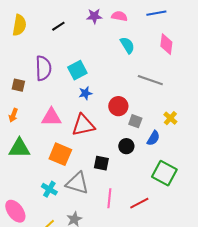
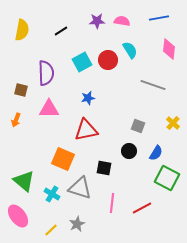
cyan square: (77, 70) -> (82, 62), moved
red circle: (118, 106) -> (108, 60), moved
pink triangle: (51, 117) -> (49, 109), moved
blue semicircle: (153, 138) -> (156, 153), moved
green triangle: (19, 148) -> (24, 181), moved, turned 40

